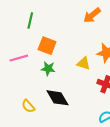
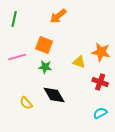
orange arrow: (92, 15) -> (58, 16), moved
green line: (30, 20) -> (14, 19), moved

